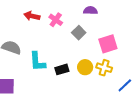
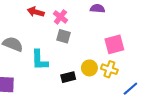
gray square: (79, 33) -> (63, 36), moved, turned -32
black rectangle: (62, 69) -> (68, 77), moved

